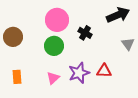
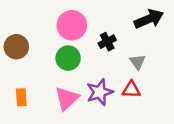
black cross: (85, 33) -> (107, 42), turned 32
gray triangle: (128, 44) -> (138, 62), moved
pink triangle: (53, 78) -> (67, 98), size x1.5

